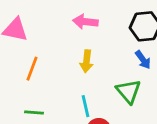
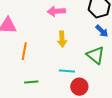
cyan line: (86, 106) -> (67, 71), turned -63

